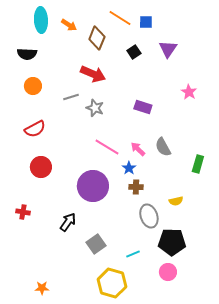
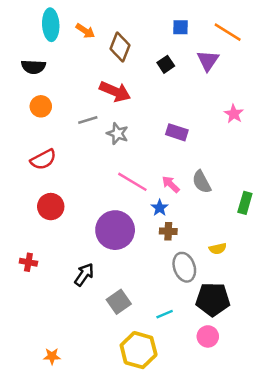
orange line: (120, 18) -> (228, 32), moved

